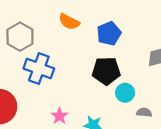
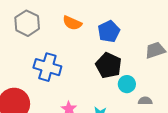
gray hexagon: (20, 37) -> (27, 23), moved
black pentagon: (106, 71) -> (109, 65), turned 30

